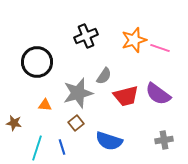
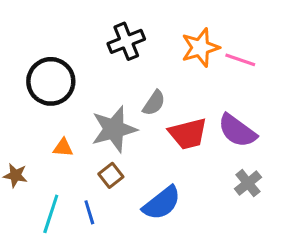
gray cross: (164, 140) -> (248, 183), moved, turned -30
blue semicircle: (109, 141) -> (162, 203), turned -56

